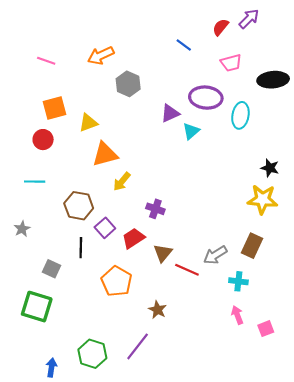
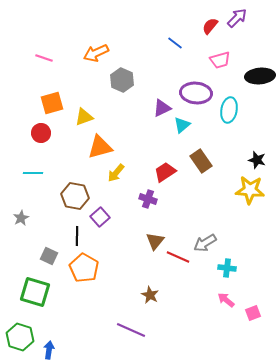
red trapezoid: (133, 238) -> (165, 172), moved
brown rectangle: (252, 246) -> (201, 161), moved, turned -60
orange pentagon: (117, 281) -> (84, 268), moved
pink arrow: (237, 315) -> (226, 300), turned -30
purple line: (138, 346) -> (131, 330), turned 76
green hexagon: (92, 354) -> (20, 337), moved

